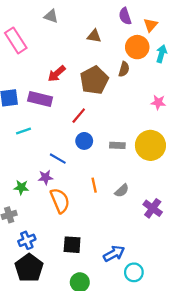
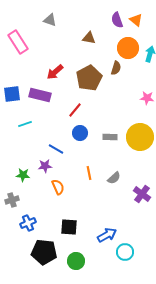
orange triangle: (150, 25) -> (136, 20), moved, turned -32
orange semicircle: (60, 201) -> (58, 187), size x0.7
black pentagon: (29, 268) -> (44, 252), moved, turned -30

